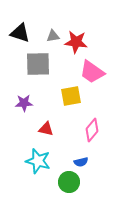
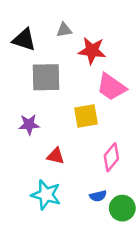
gray triangle: (53, 36) -> (64, 30), moved
green circle: (69, 182) -> (122, 208), moved

